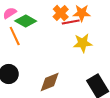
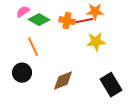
orange cross: (61, 13) -> (67, 21), moved, turned -35
orange line: (15, 36) -> (33, 47), moved

